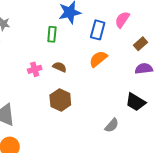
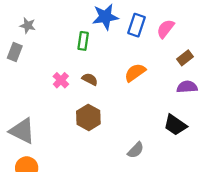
blue rectangle: (98, 30) -> (137, 25), moved
pink cross: (35, 69) -> (61, 80), turned -32
gray semicircle: (112, 125) -> (136, 150), moved

